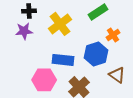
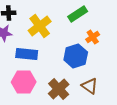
blue rectangle: (63, 60) -> (27, 54), moved
brown triangle: (117, 75) -> (90, 86), moved

